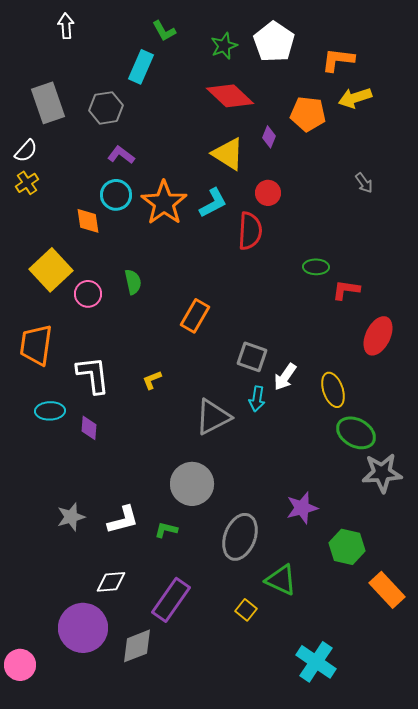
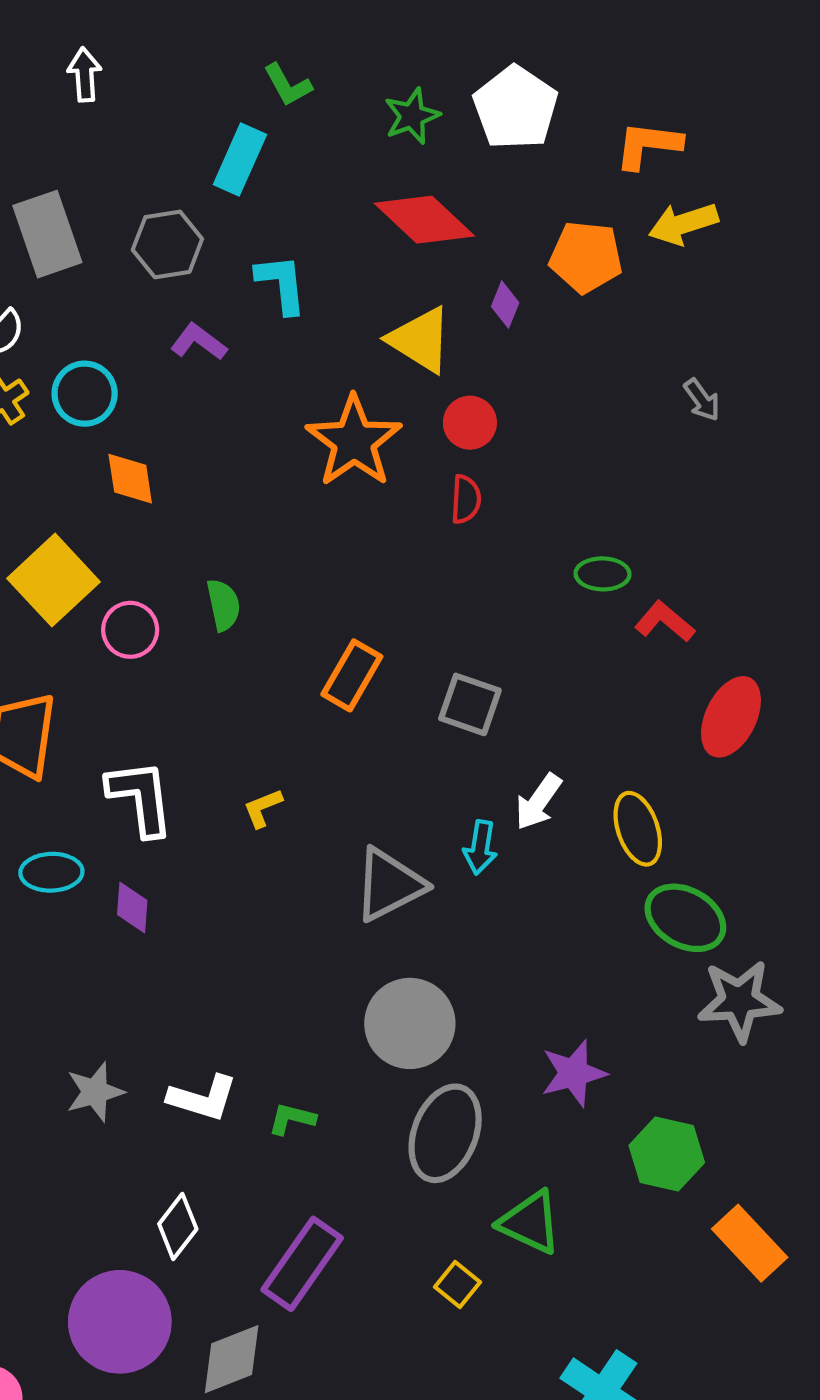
red circle: (268, 193) -> (470, 423), moved
cyan circle: (116, 195) -> (85, 394), moved
orange star: (164, 203) -> (354, 441), moved
cyan L-shape: (213, 203) -> (281, 284), moved, turned -68
red semicircle: (250, 231) -> (466, 499), size x0.6
red L-shape: (346, 290) -> (665, 622), turned 32
gray square: (252, 357) -> (470, 704), moved
gray circle: (192, 484) -> (410, 1023), moved
white L-shape: (123, 520) -> (203, 1098), turned 32
white diamond: (111, 582) -> (178, 1227), turned -48

